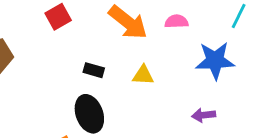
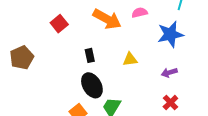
black rectangle: (94, 70) -> (90, 55), turned 72
yellow triangle: (143, 75) -> (130, 59), moved

